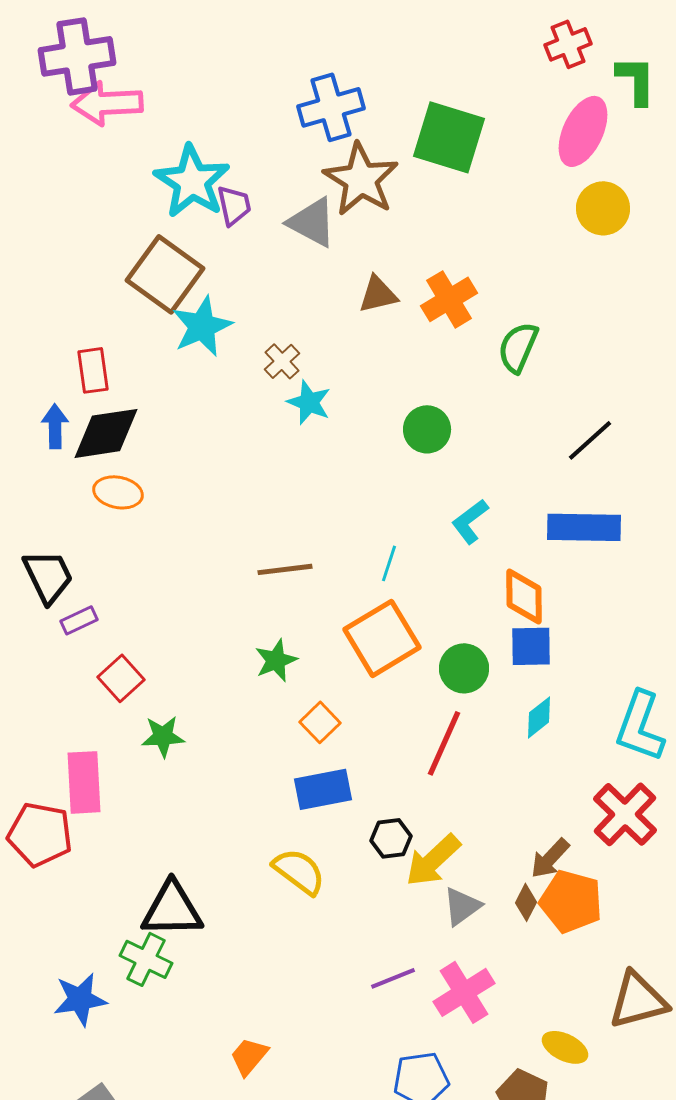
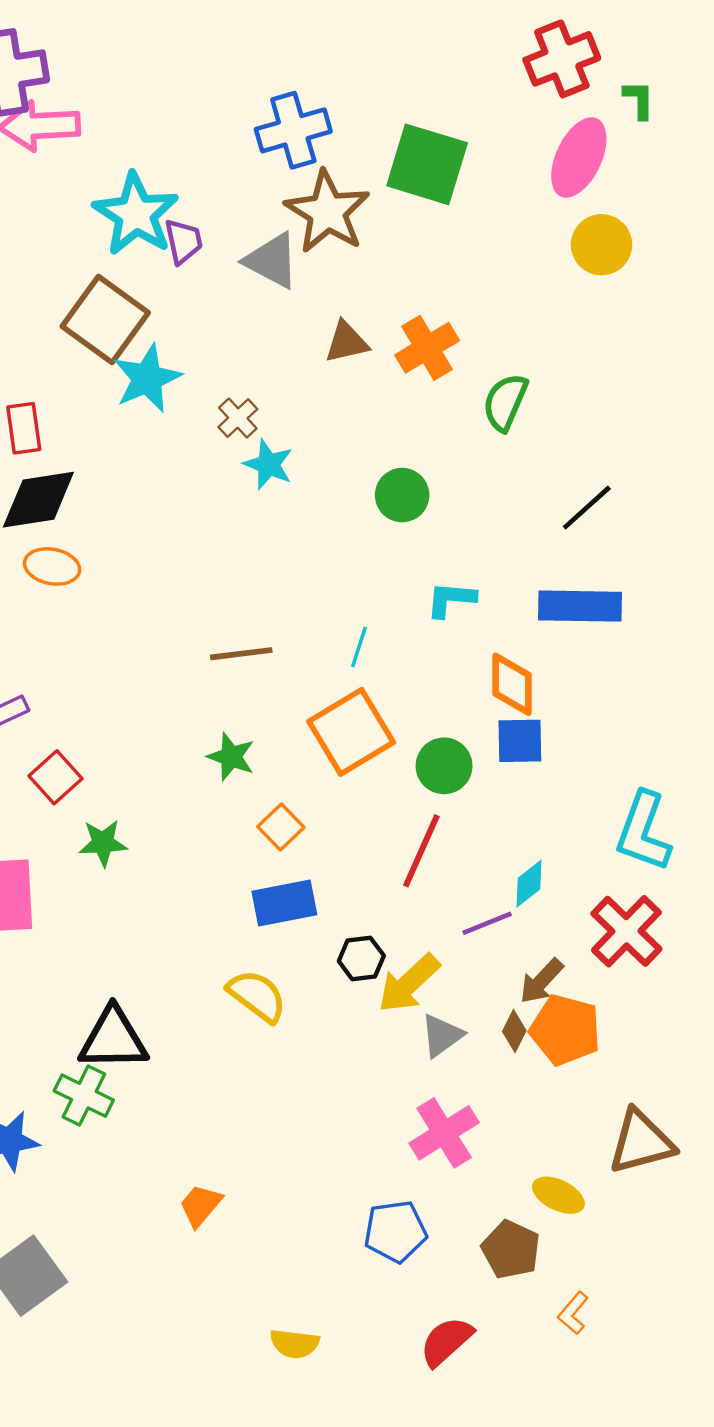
red cross: (568, 44) -> (562, 59), size x1.4
green L-shape: (636, 80) -> (639, 100), size x0.7
cyan L-shape: (470, 521) -> (451, 599), turned 42
green star: (276, 660) -> (231, 757), turned -30
cyan diamond: (539, 717) -> (529, 884), moved
purple line: (393, 978) -> (487, 923), moved

